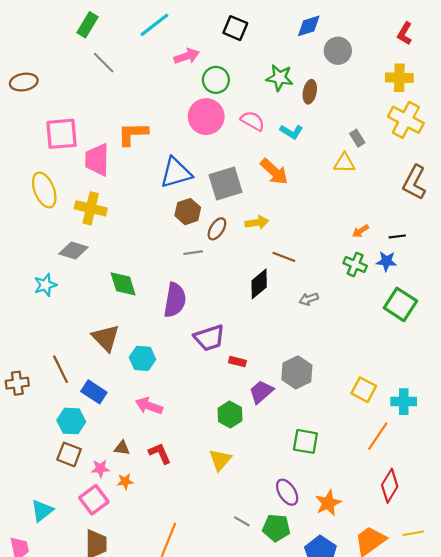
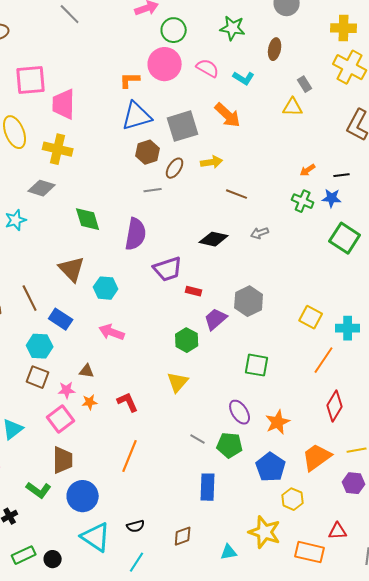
brown ellipse: (310, 92) -> (275, 49), moved
orange L-shape: (133, 134) -> (130, 80), moved, size x0.7
black diamond: (259, 284) -> (214, 239), moved, turned 52
red L-shape: (160, 453) -> (128, 402), moved

